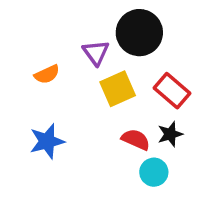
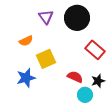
purple triangle: (96, 53) -> (46, 17), moved
yellow square: (118, 89) -> (46, 59), moved
black star: (170, 134) -> (98, 81), moved

